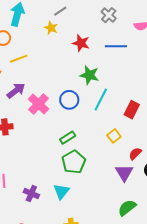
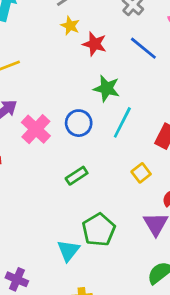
yellow star: (51, 28) -> (70, 26), moved
blue line: (116, 46) -> (143, 48), turned 40
green pentagon: (74, 162) -> (99, 230), moved
purple cross: (31, 193) -> (17, 279), moved

